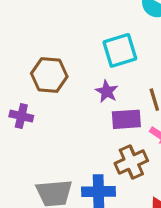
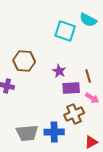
cyan square: (120, 50) -> (65, 31), moved, turned 35

